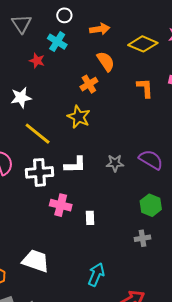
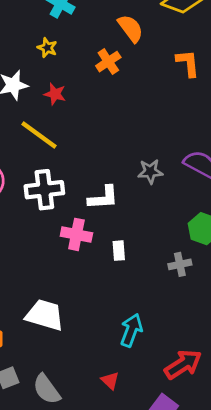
red star: (37, 61) -> (55, 94), moved
yellow star: (79, 117) -> (47, 48), moved, size x0.6
white L-shape: (75, 165) -> (103, 198), moved
gray cross: (142, 238) -> (180, 264), moved

